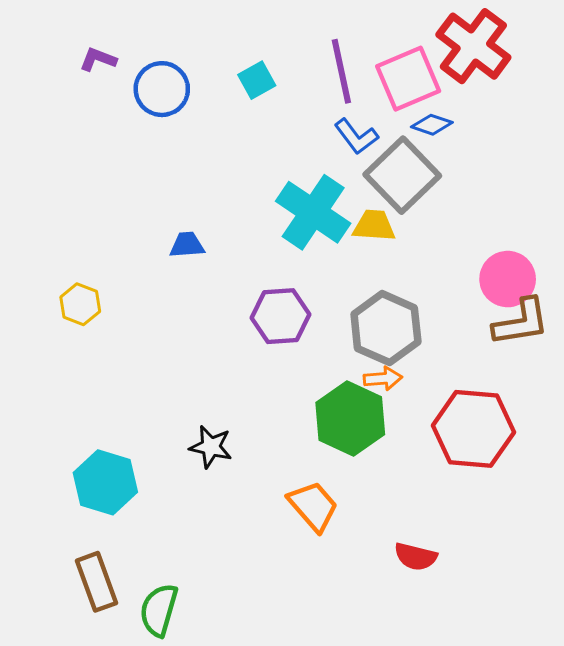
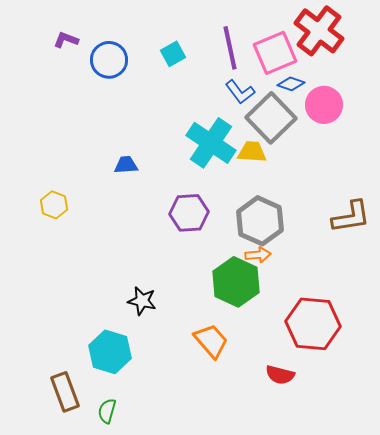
pink circle: (508, 279) -> (324, 105), moved
red hexagon: (473, 429) -> (313, 324), moved
cyan hexagon: (105, 482) -> (110, 352), moved
green semicircle: (159, 610) -> (107, 411), size x0.7

